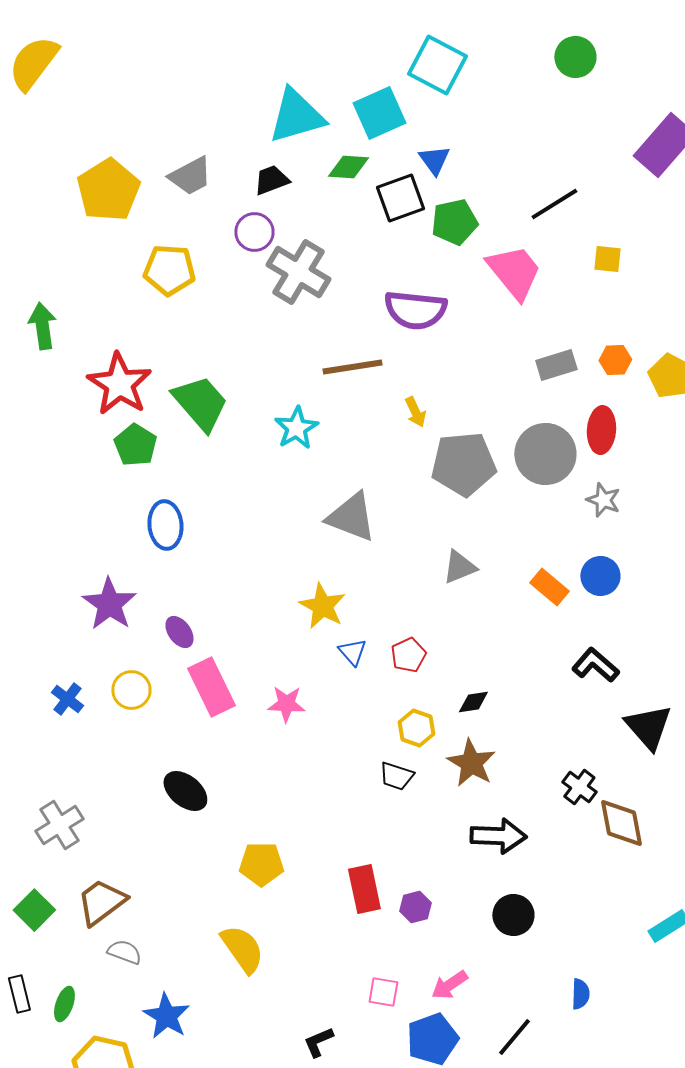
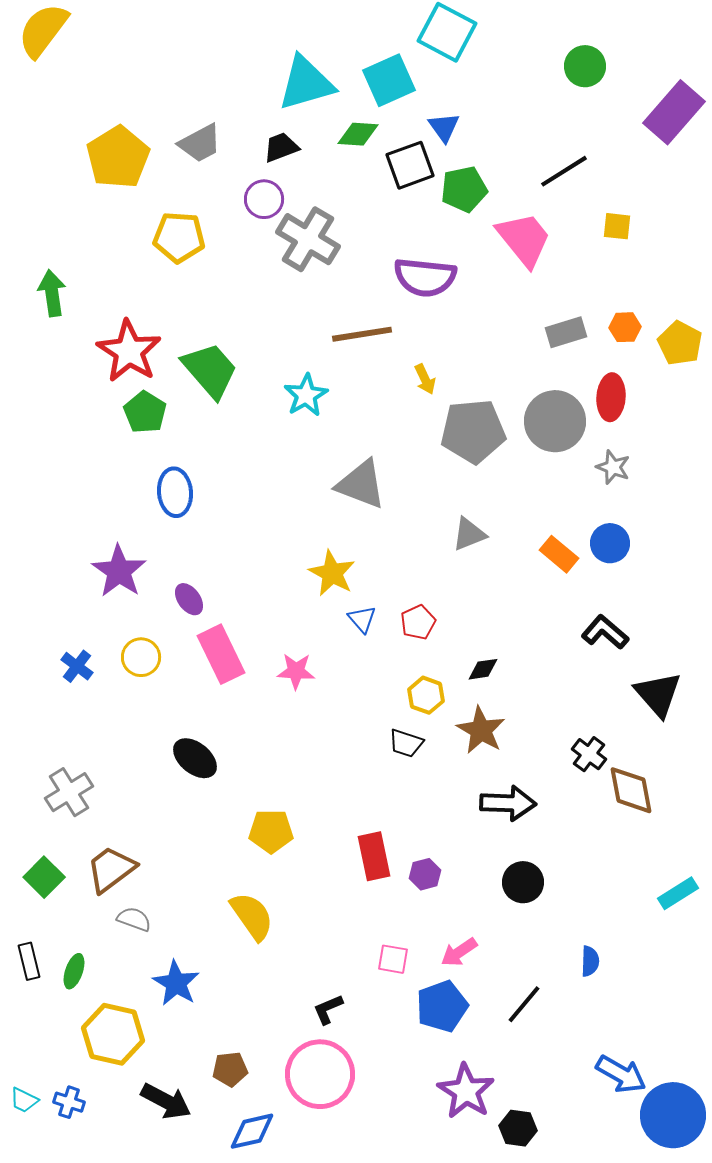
green circle: (575, 57) -> (585, 66), moved

